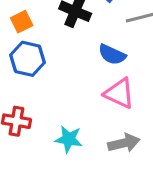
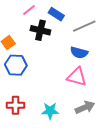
blue semicircle: (112, 55) -> (79, 53), moved

